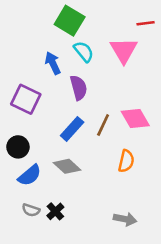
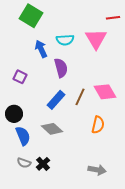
green square: (70, 21) -> (31, 16), moved
cyan semicircle: (84, 52) -> (65, 40), turned 126
purple square: (26, 99) -> (20, 77), size x0.6
blue semicircle: (30, 175) -> (23, 136), turned -72

